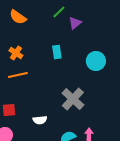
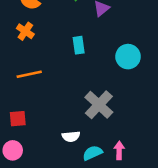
orange cross: (16, 53) -> (25, 31), moved
white semicircle: (40, 120) -> (71, 136), moved

